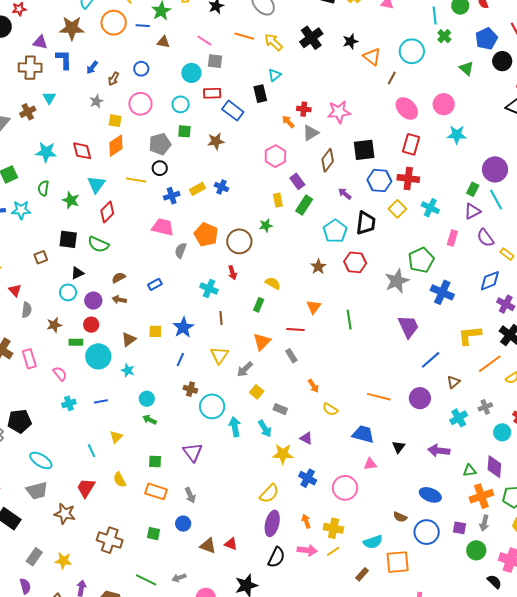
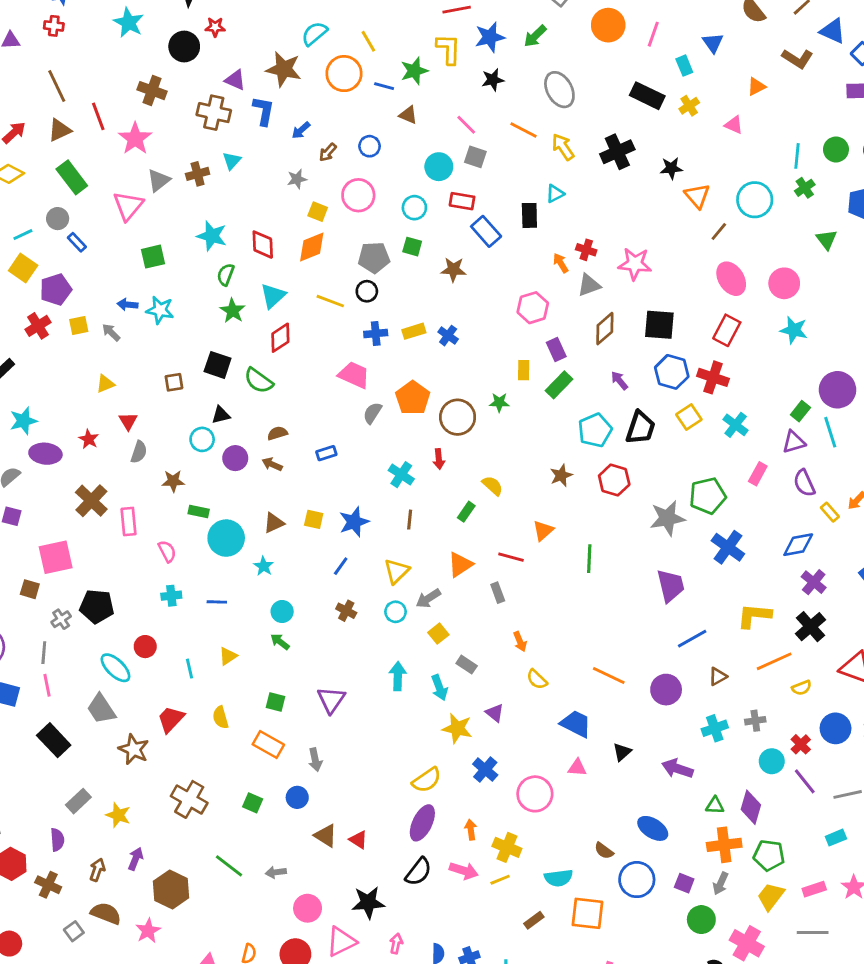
green semicircle: (43, 188) -> (226, 275), moved
red circle: (91, 325) -> (145, 647), moved
cyan circle: (212, 406) -> (396, 612), moved, size x0.6
gray trapezoid: (37, 491) -> (101, 709), turned 60

